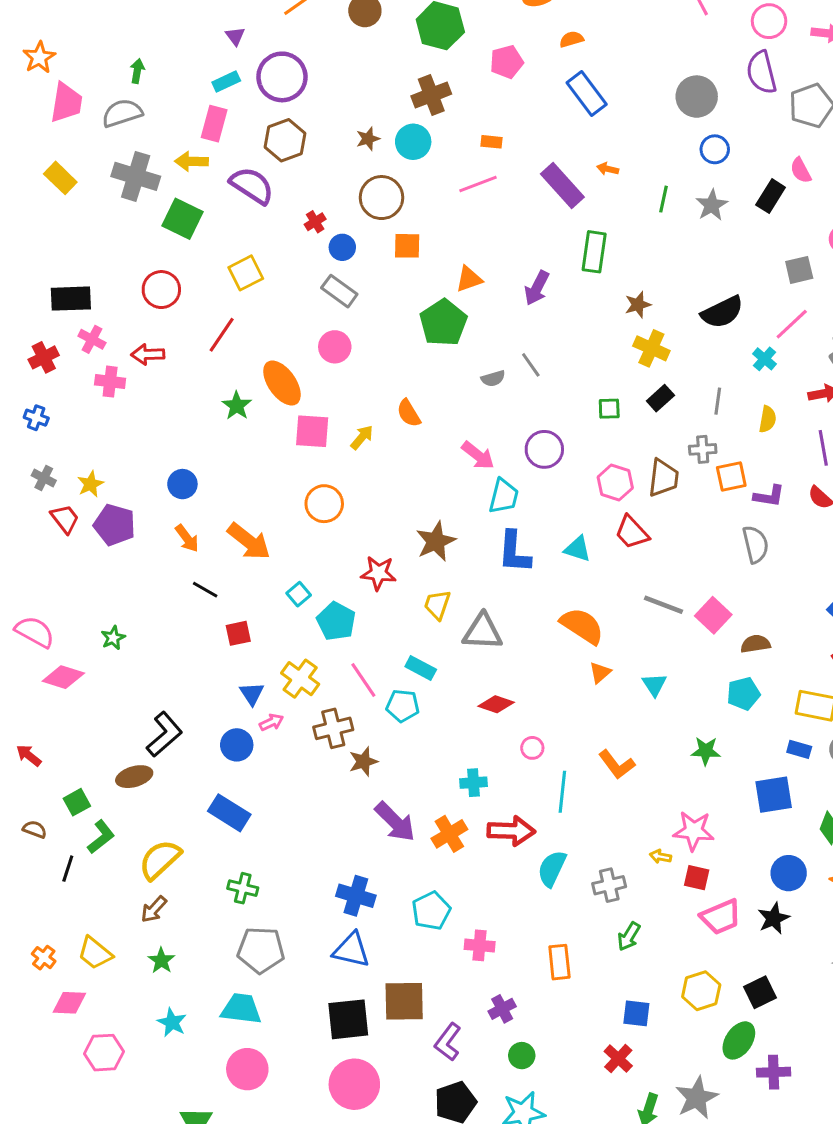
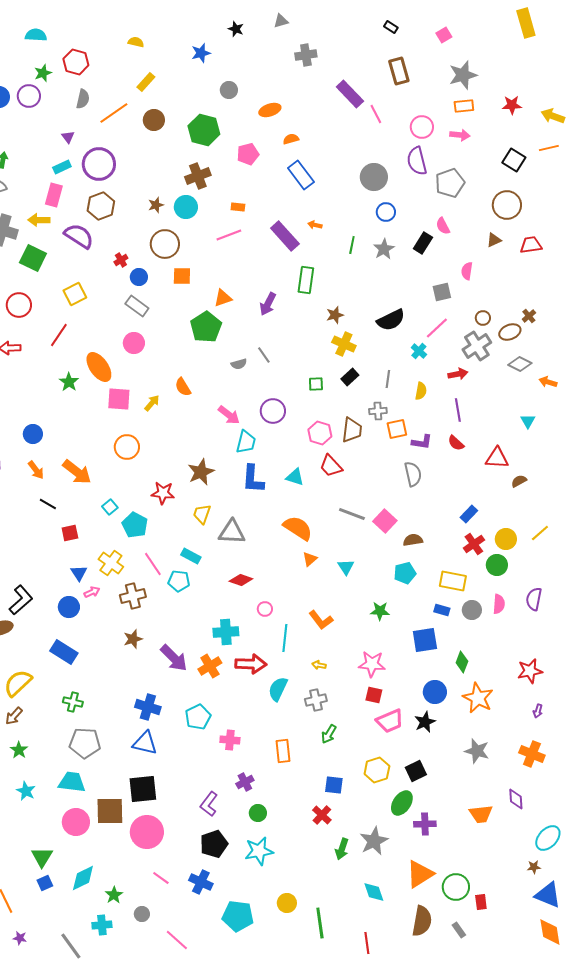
brown star: (363, 762) -> (133, 639), moved
cyan cross: (473, 783) -> (226, 632), size x1.4
yellow arrow: (660, 857) -> (319, 665), moved
brown square: (404, 1001) -> (110, 811), moved

